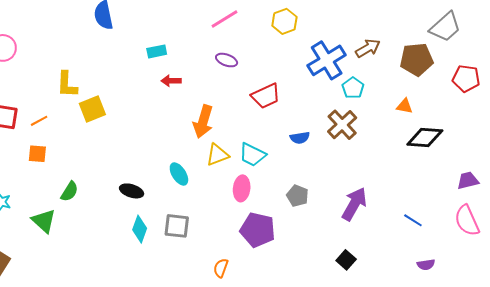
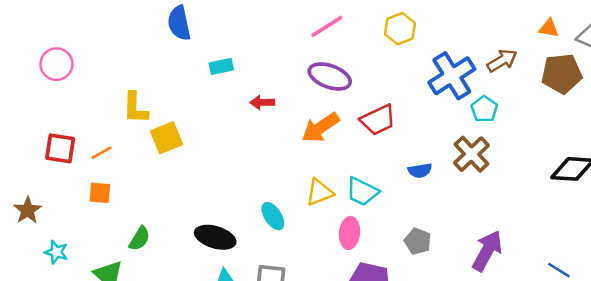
cyan rectangle: (157, 51) -> (221, 66), moved
purple ellipse: (227, 60) -> (330, 76), size x1.6
orange triangle: (405, 106) -> (549, 28), moved
orange arrow: (203, 122) -> (320, 128), moved, turned 40
black ellipse: (132, 191) -> (215, 237), size x1.4

